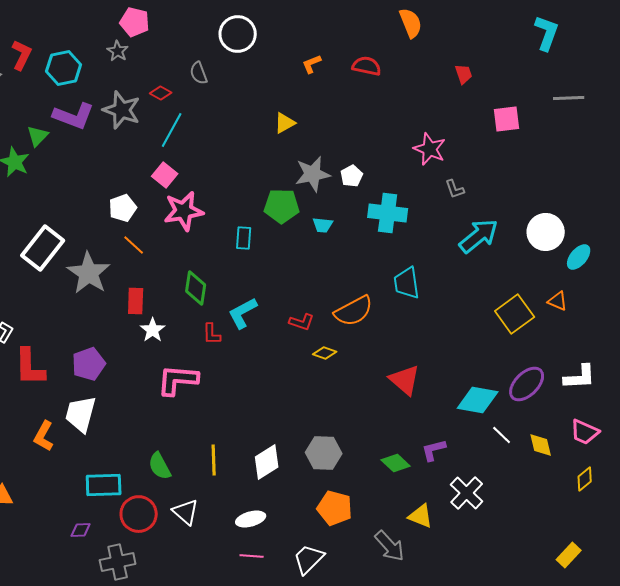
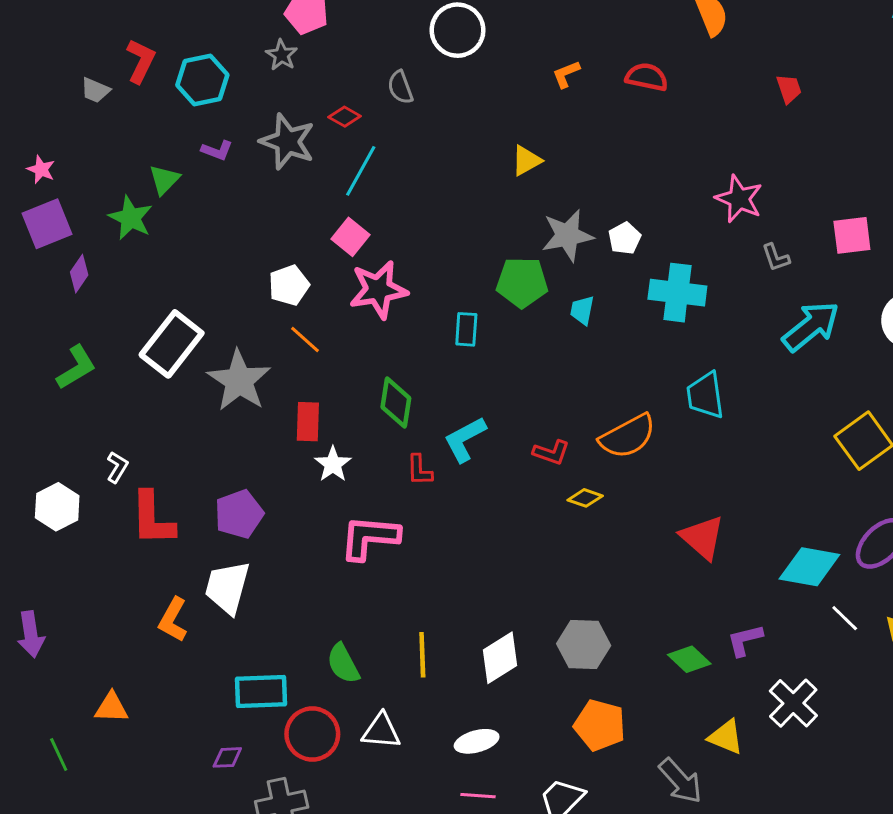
purple L-shape: (74, 116) -> (217, 150), size x0.5
pink square: (507, 119) -> (852, 235), moved
cyan trapezoid: (323, 225) -> (582, 310), turned 95
white triangle: (186, 512) -> (381, 731), turned -36

